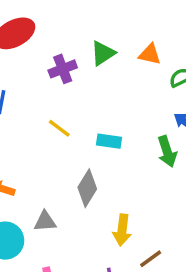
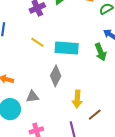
cyan rectangle: (109, 141) -> (67, 48), size x1.6

